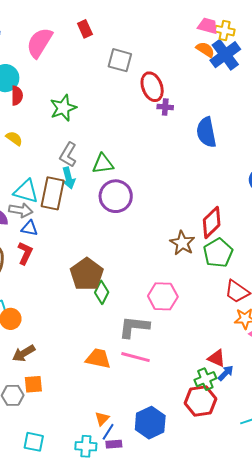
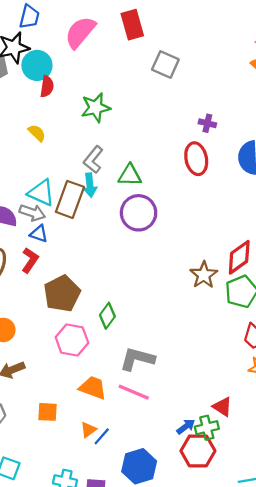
red rectangle: (85, 29) -> (132, 25), size x1.5
red ellipse: (152, 87) -> (196, 159), moved
brown pentagon: (87, 274) -> (62, 293), moved
pink hexagon: (163, 296) -> (72, 340), moved
blue arrow: (226, 373) -> (186, 427), moved
orange square: (33, 384) -> (47, 412), moved
orange triangle: (102, 419) -> (88, 430), moved
blue line: (108, 432) -> (102, 436), moved

